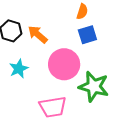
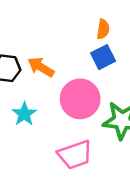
orange semicircle: (82, 12) -> (103, 29), moved

